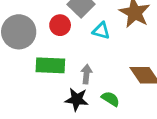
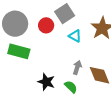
green rectangle: (50, 65) -> (19, 51), moved
gray arrow: (86, 74) -> (77, 67), moved

